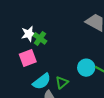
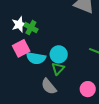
cyan circle: (86, 68) -> (59, 54), moved
cyan semicircle: (42, 81) -> (36, 58), moved, turned 54

